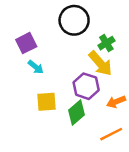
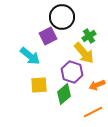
purple square: (26, 43) -> (48, 36), moved
cyan arrow: (36, 67) -> (30, 56), size x1.5

